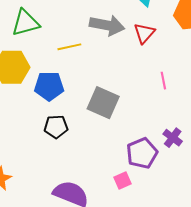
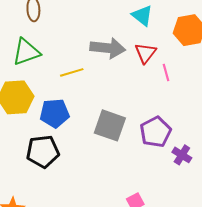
pink line: (163, 81) -> (166, 73), moved
black pentagon: (56, 127) -> (43, 151), moved, size x1.4
purple pentagon: (142, 153) -> (156, 132), moved

